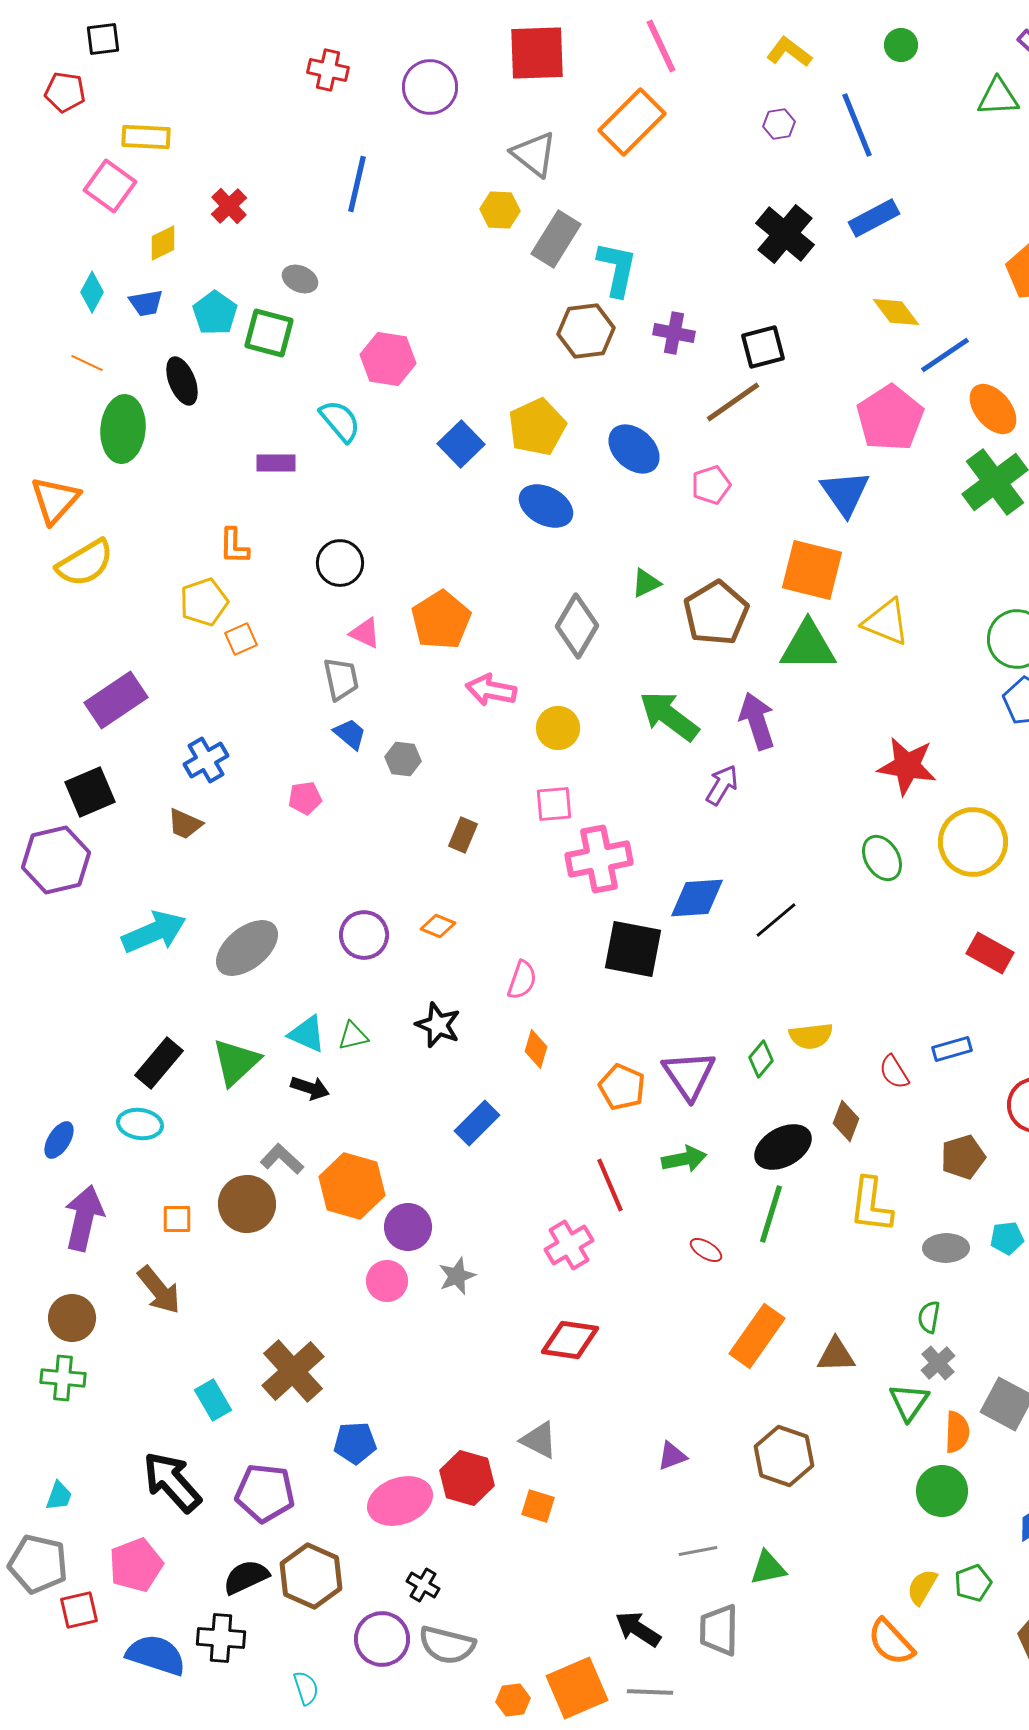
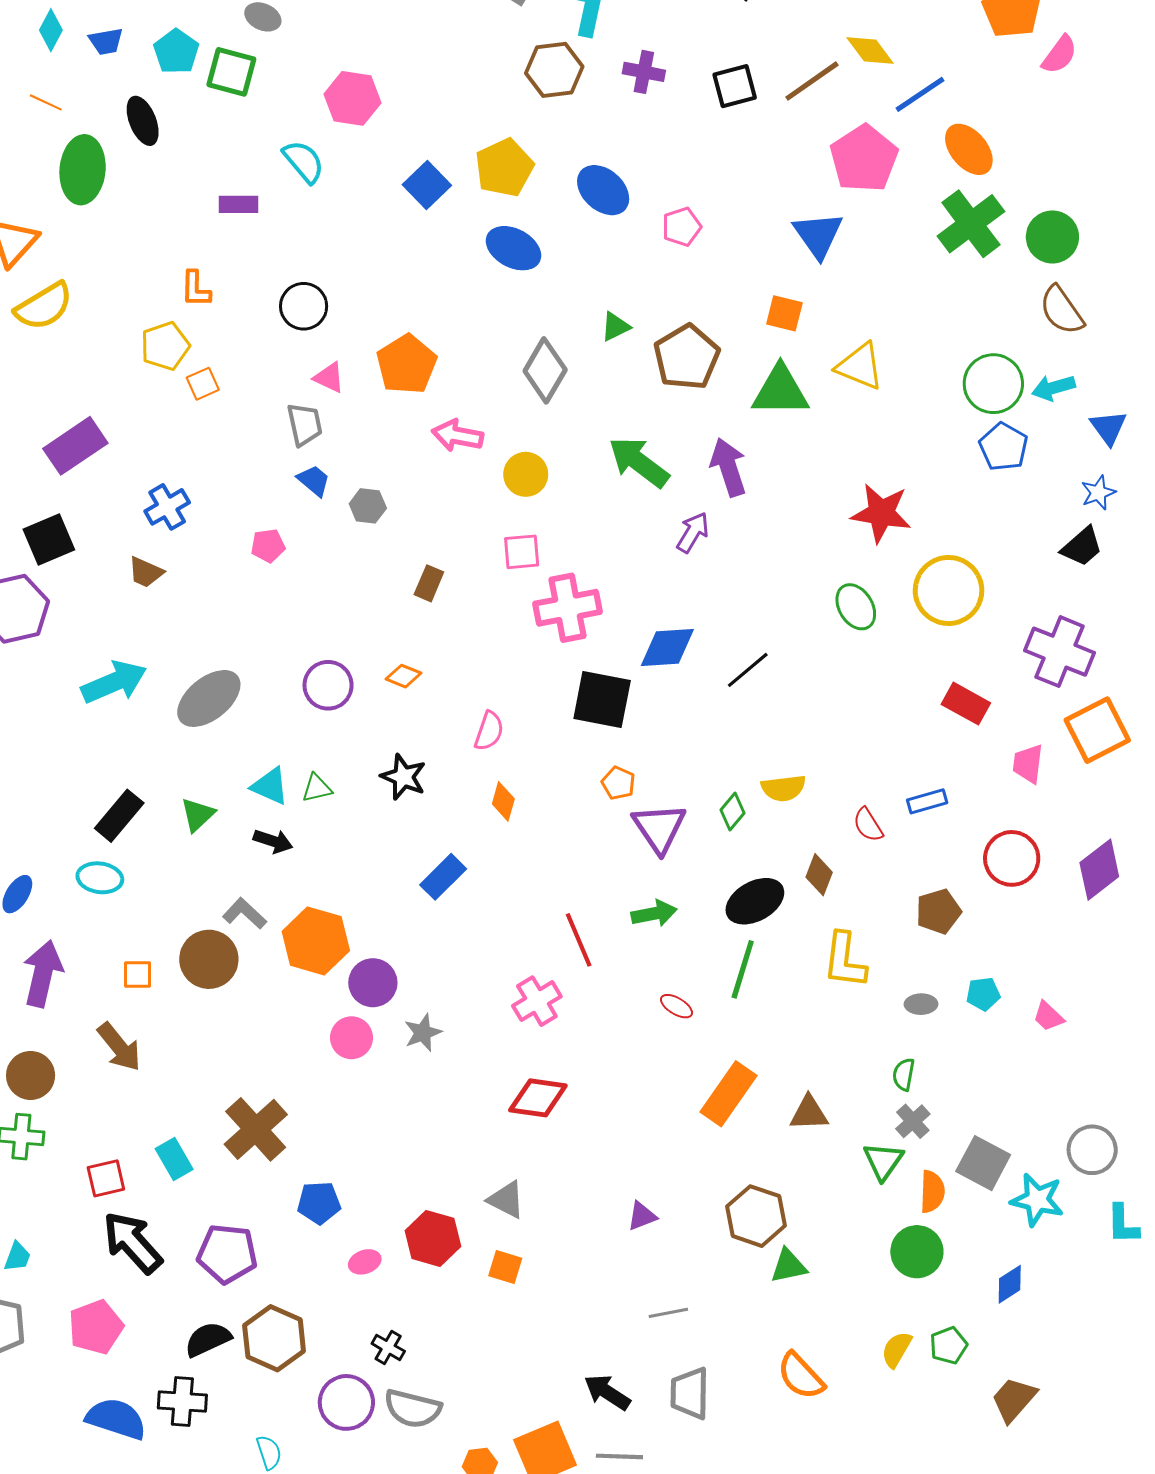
brown line: (733, 402) -> (812, 81), moved
orange square: (812, 570) -> (784, 313), size x0.6
green triangle: (236, 1062) -> (198, 815), size x0.7
orange pentagon: (622, 1087) -> (618, 783), moved, size x0.7
gray ellipse: (946, 1248) -> (921, 1004), size x0.7
pink ellipse: (400, 1501) -> (365, 1262), size x0.5
green triangle: (768, 1568) -> (789, 1266), moved
red square: (79, 1610) -> (106, 1178), moved
orange semicircle: (891, 1642) -> (801, 1376), moved

